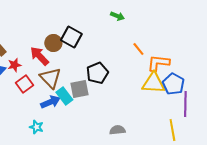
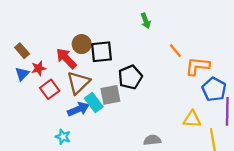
green arrow: (117, 16) -> (146, 21), moved, turned 48
black square: (71, 37) -> (102, 52), moved, turned -35
brown triangle: (50, 78) -> (78, 83), turned 30
yellow triangle: (153, 83) -> (192, 119), moved, size x0.7

